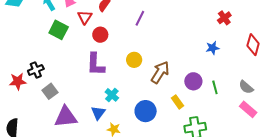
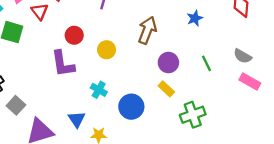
red circle: (100, 35) -> (74, 35), moved
brown arrow: (160, 72) -> (147, 30), moved
purple circle: (193, 81) -> (168, 63), moved
cyan cross: (112, 95) -> (99, 90), moved

